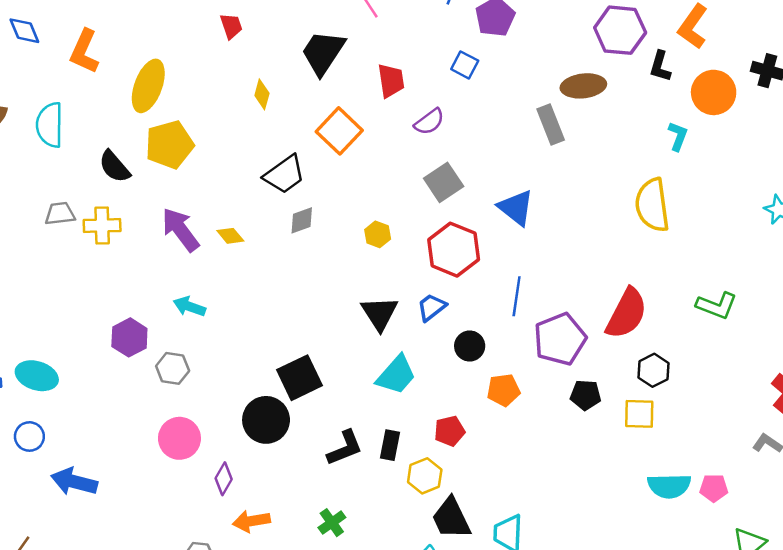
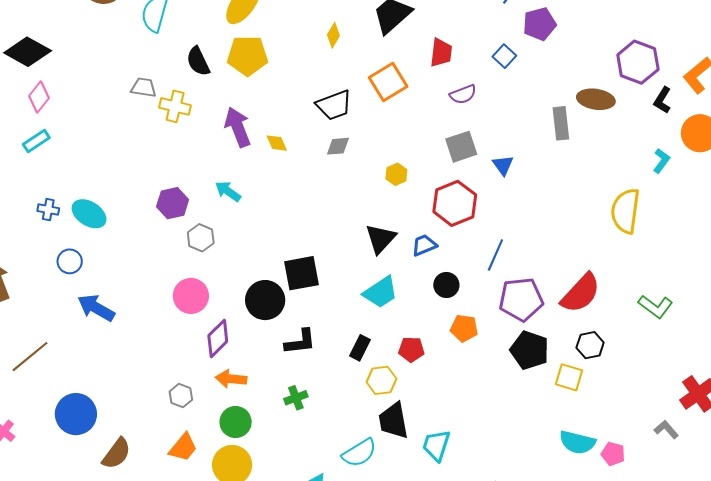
blue triangle: (516, 208) -> (503, 165), moved, size x0.7
black pentagon: (586, 395) -> (530, 350), size x1.5
black L-shape: (345, 448) -> (300, 342), moved
purple diamond: (224, 479) -> (218, 338), size x1.4

